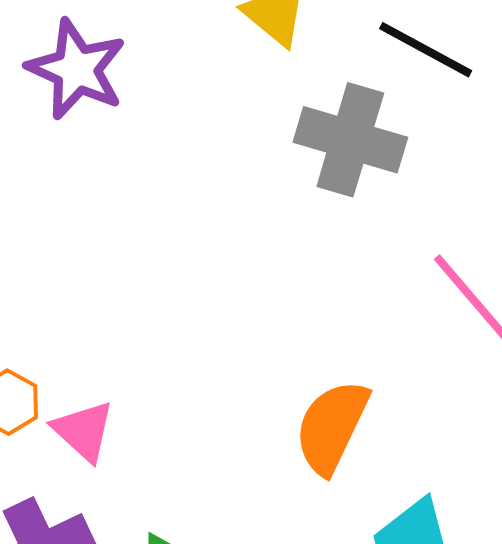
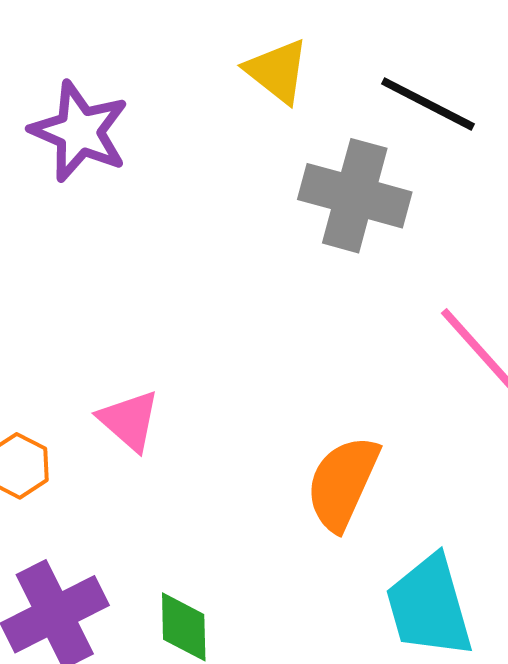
pink triangle: (84, 431) -> (129, 420), moved

